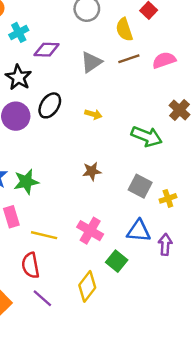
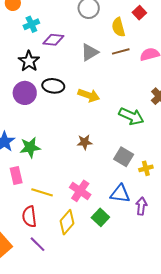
black ellipse: (50, 105) -> (53, 86), turned 60
yellow arrow: (93, 114) -> (89, 95), size x1.5
yellow diamond: (87, 286) -> (67, 222), moved

